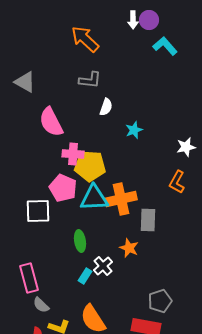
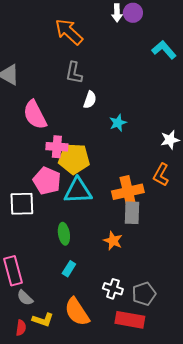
cyan L-shape: (165, 46) -> (164, 50), moved
gray L-shape: (90, 80) -> (74, 73), turned 95
orange cross: (121, 199) -> (128, 192), moved
white cross: (103, 266) -> (113, 289), moved, turned -30

